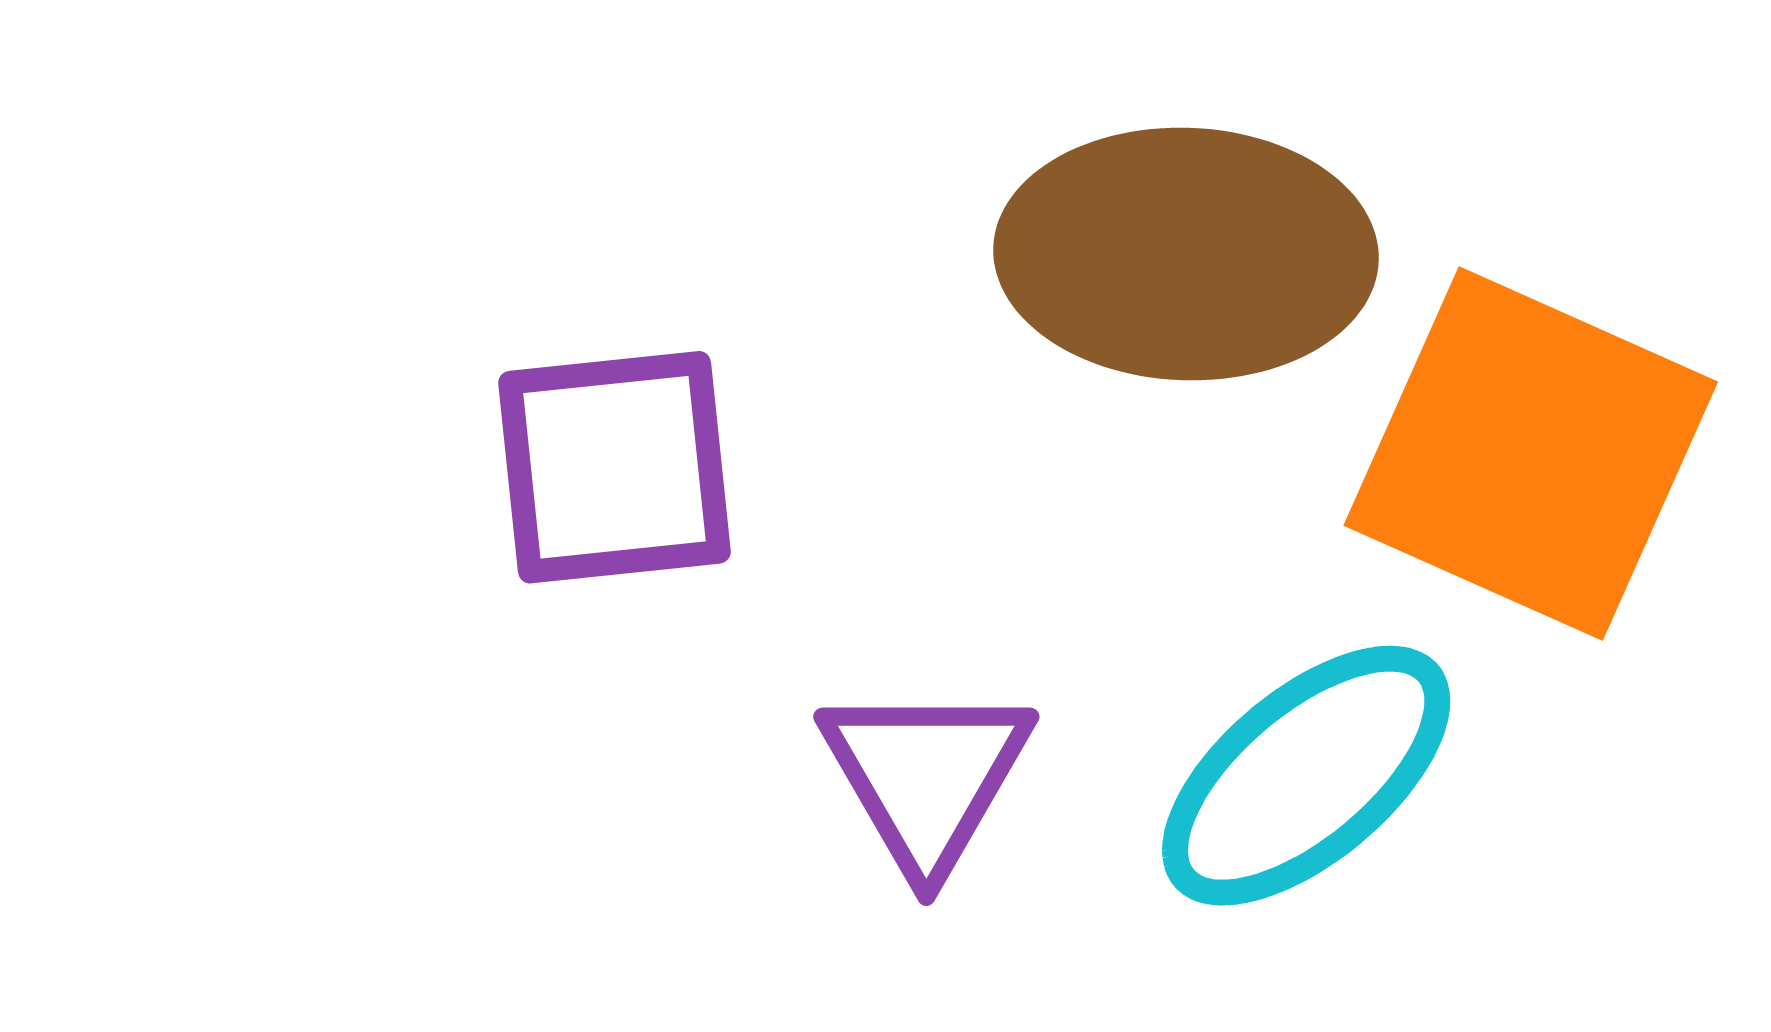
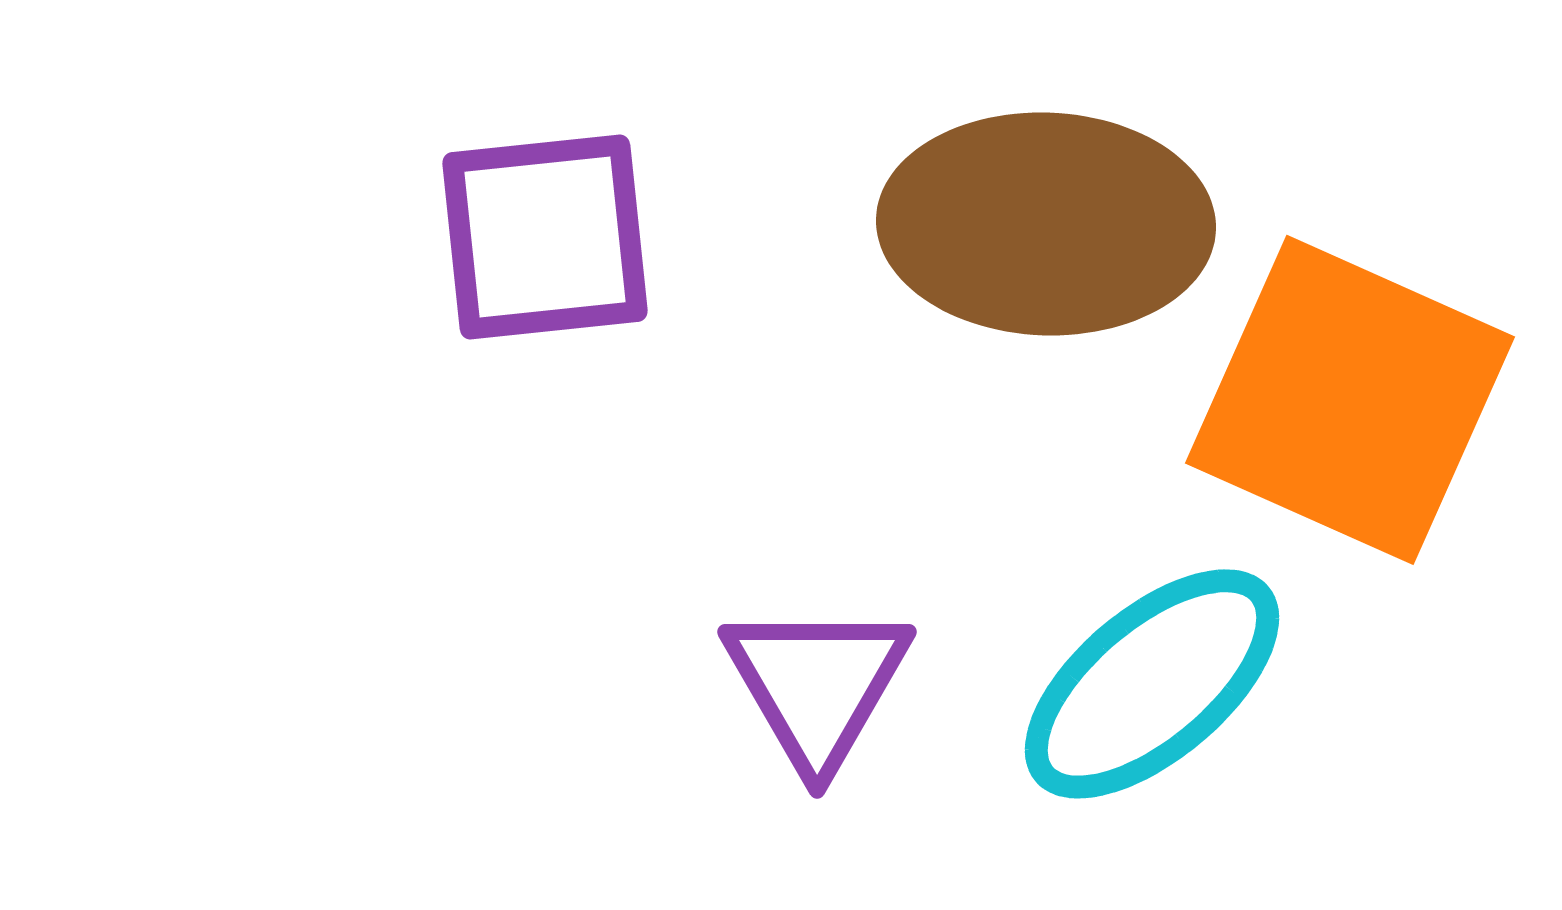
purple square: (614, 467) -> (545, 237), moved

